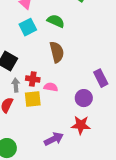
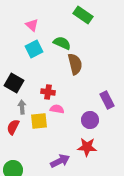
brown semicircle: (57, 52) -> (75, 64), moved
red cross: (33, 79) -> (48, 92), moved

